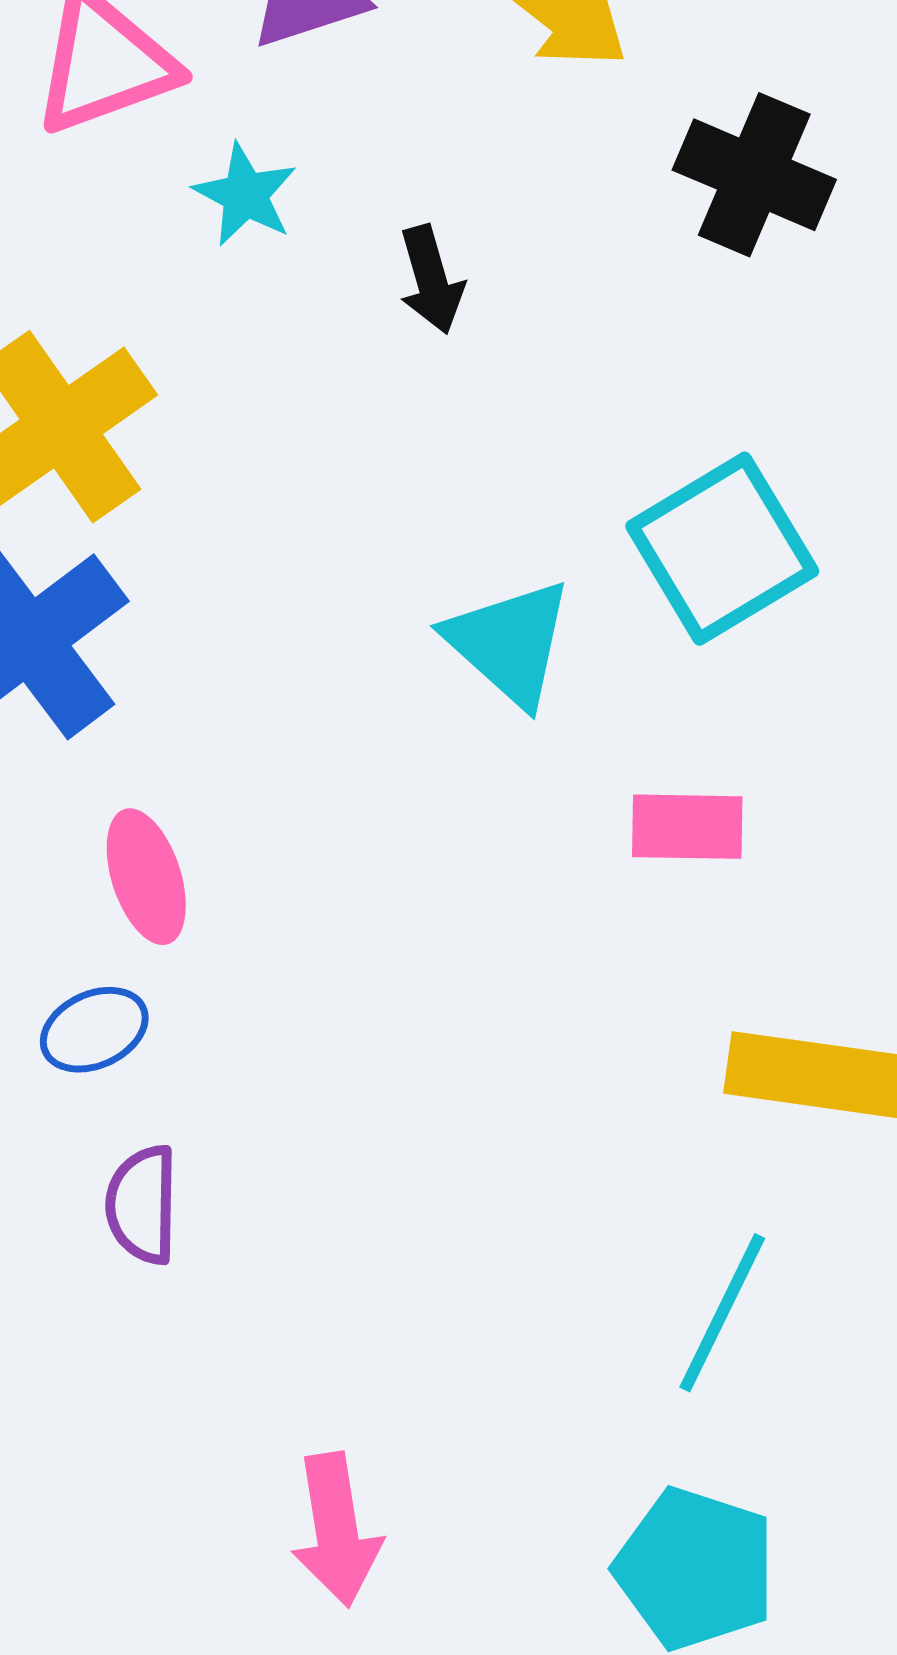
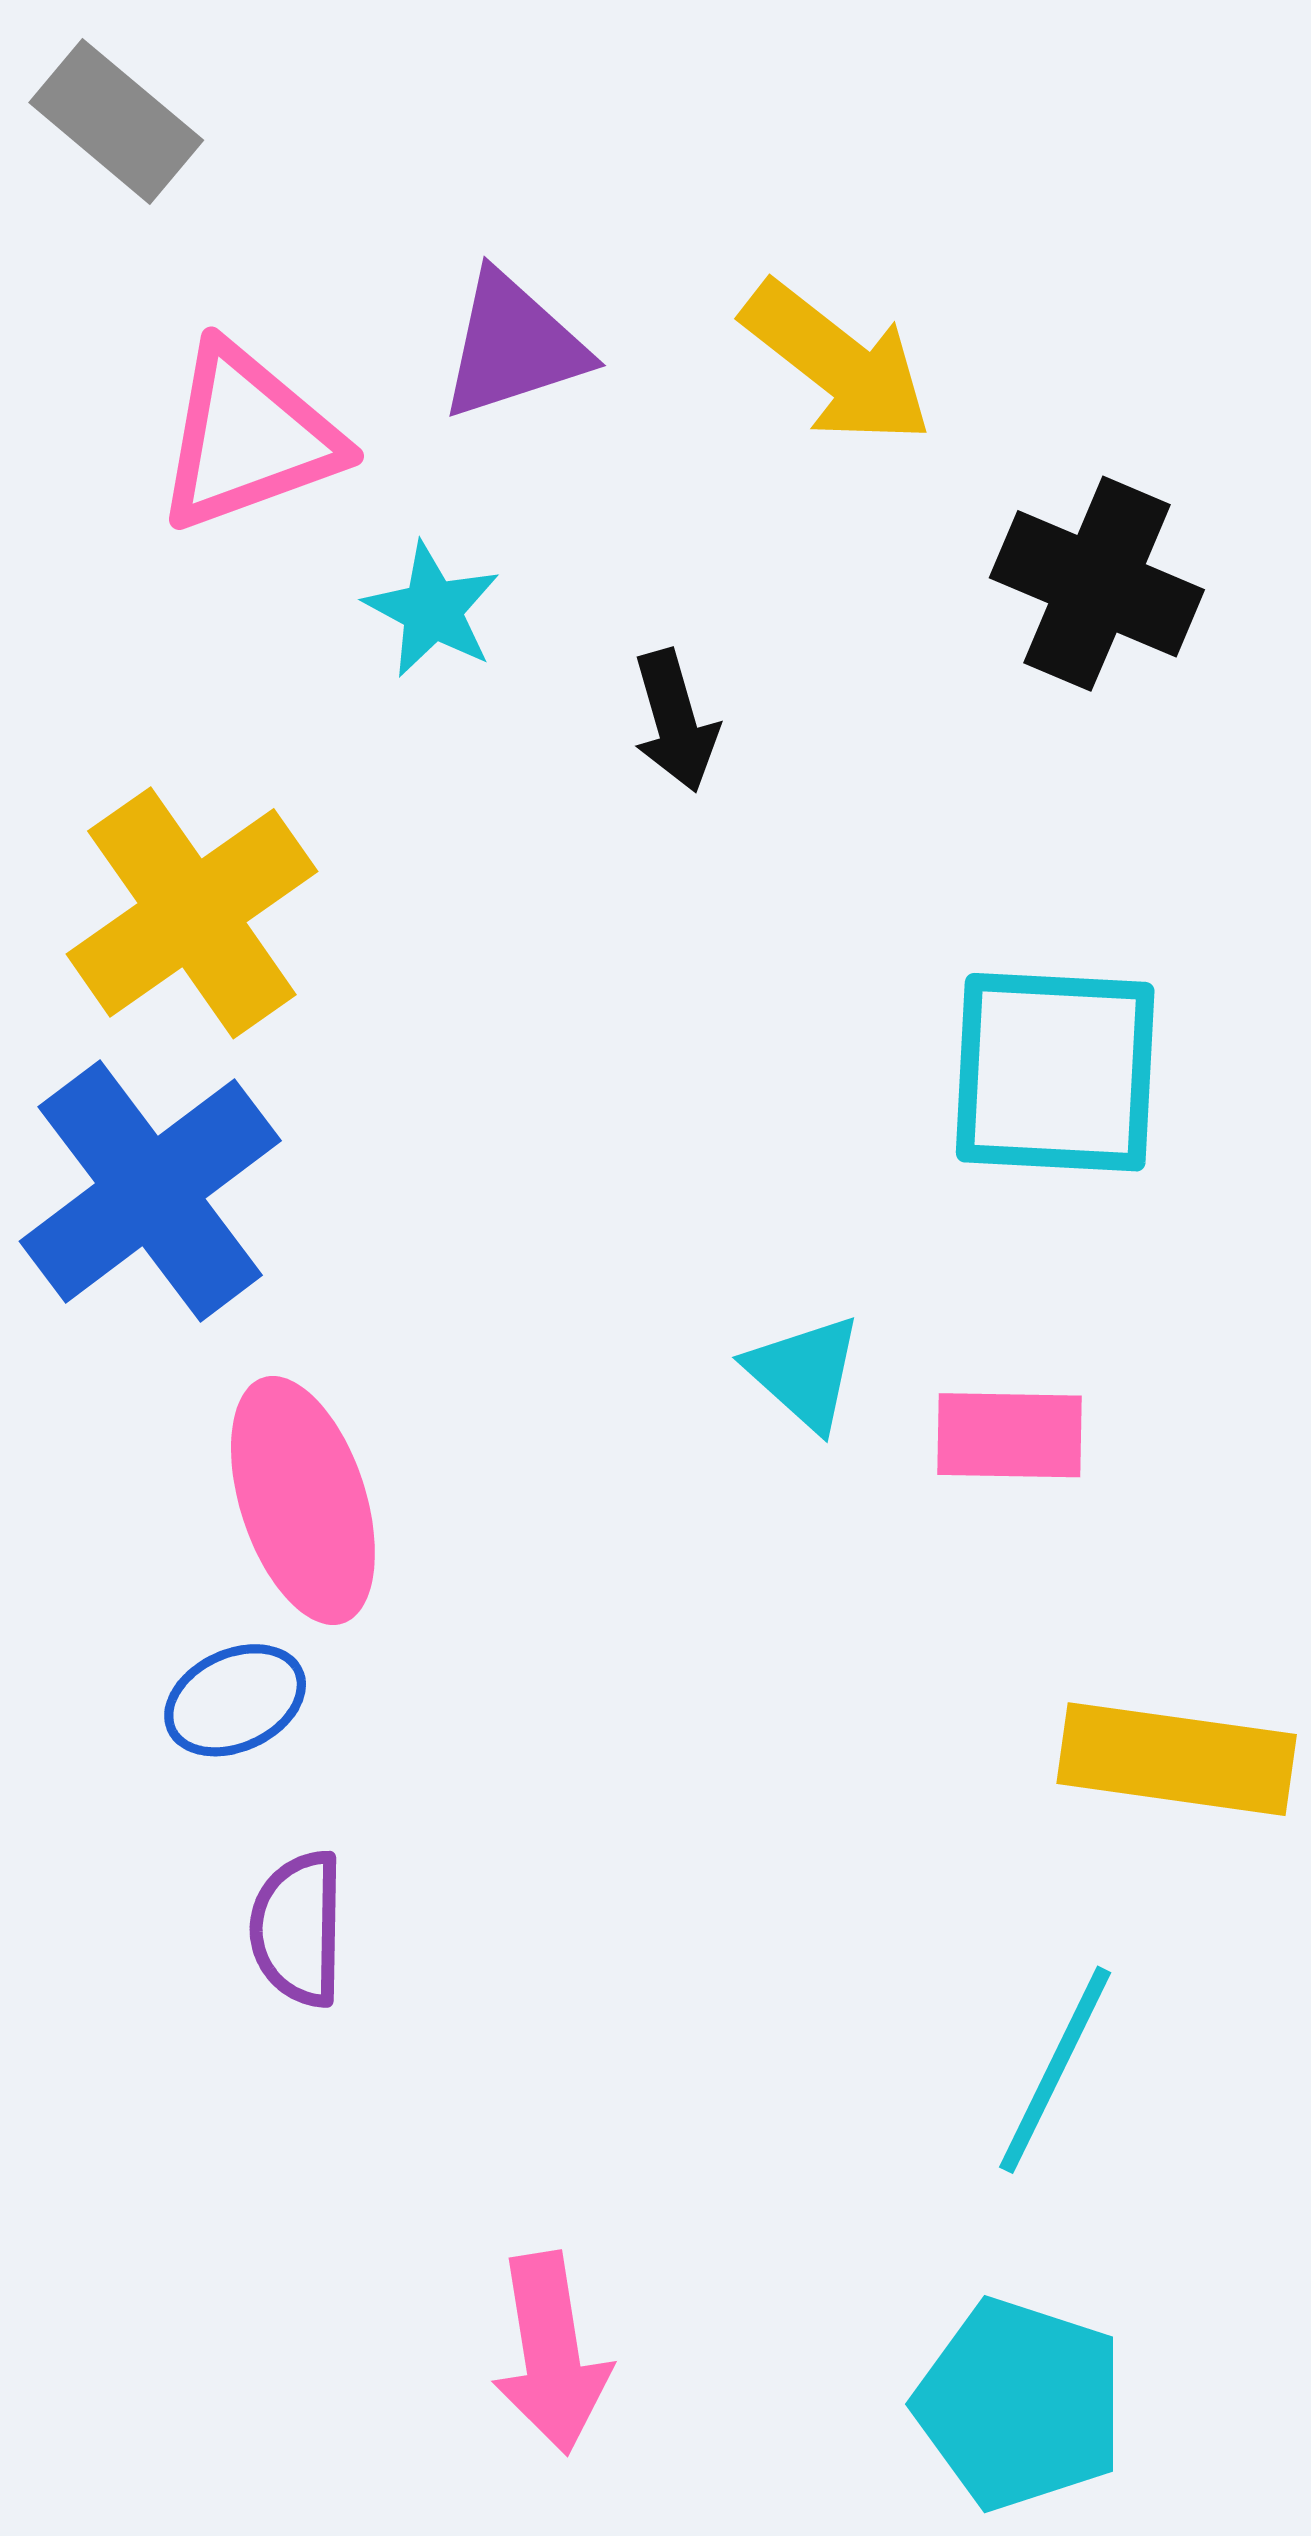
cyan square: (722, 549) -> (1055, 1072), turned 34
cyan triangle: (509, 643) -> (804, 1372), moved, size x0.7
pink ellipse: (146, 877) -> (303, 1500), size x1.4

